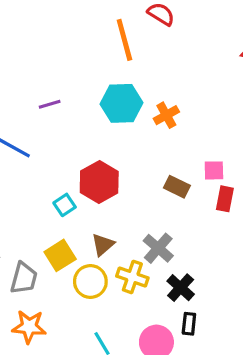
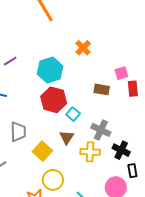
cyan hexagon: (122, 103) -> (50, 70), moved
cyan square: (65, 205) -> (73, 114), moved
gray trapezoid: (24, 278) -> (18, 132), moved
yellow circle: (90, 281) -> (53, 180), moved

